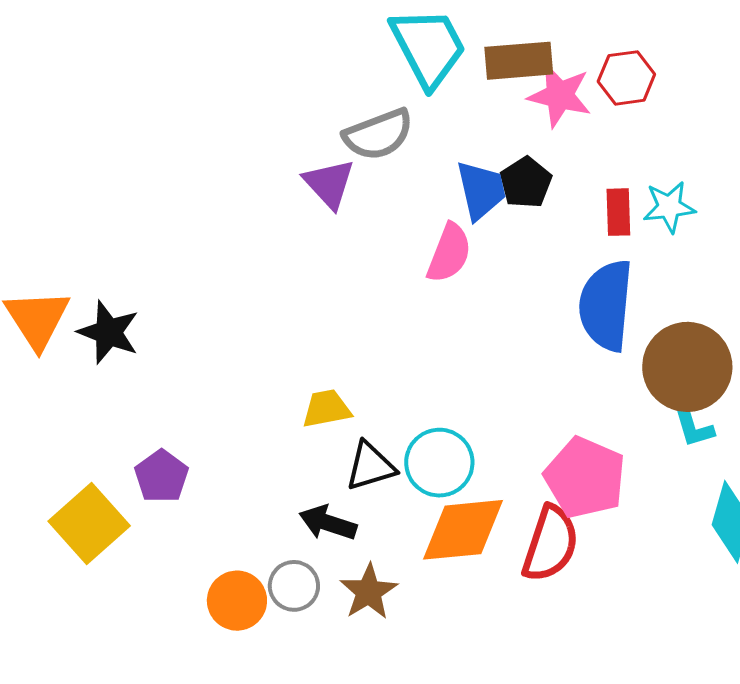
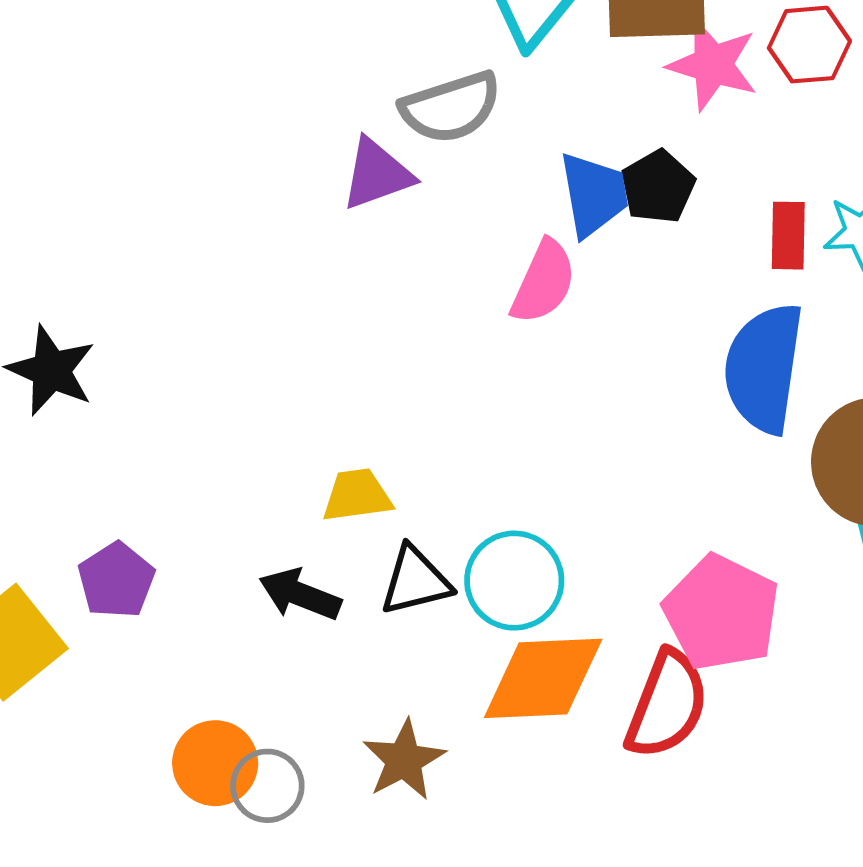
purple triangle: (329, 184) -> (377, 174), turned 50
black arrow: (328, 523) -> (300, 594), moved
gray circle: (294, 586) -> (267, 786), moved

